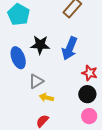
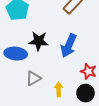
blue ellipse: (18, 58) -> (16, 54), turned -65
yellow arrow: (46, 98) -> (59, 89), moved, turned 72

